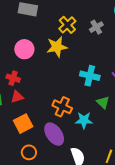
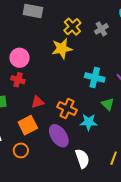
pink circle: (24, 49) -> (19, 58), moved
red triangle: (17, 97) -> (38, 102), moved
orange circle: (29, 152) -> (21, 150), moved

